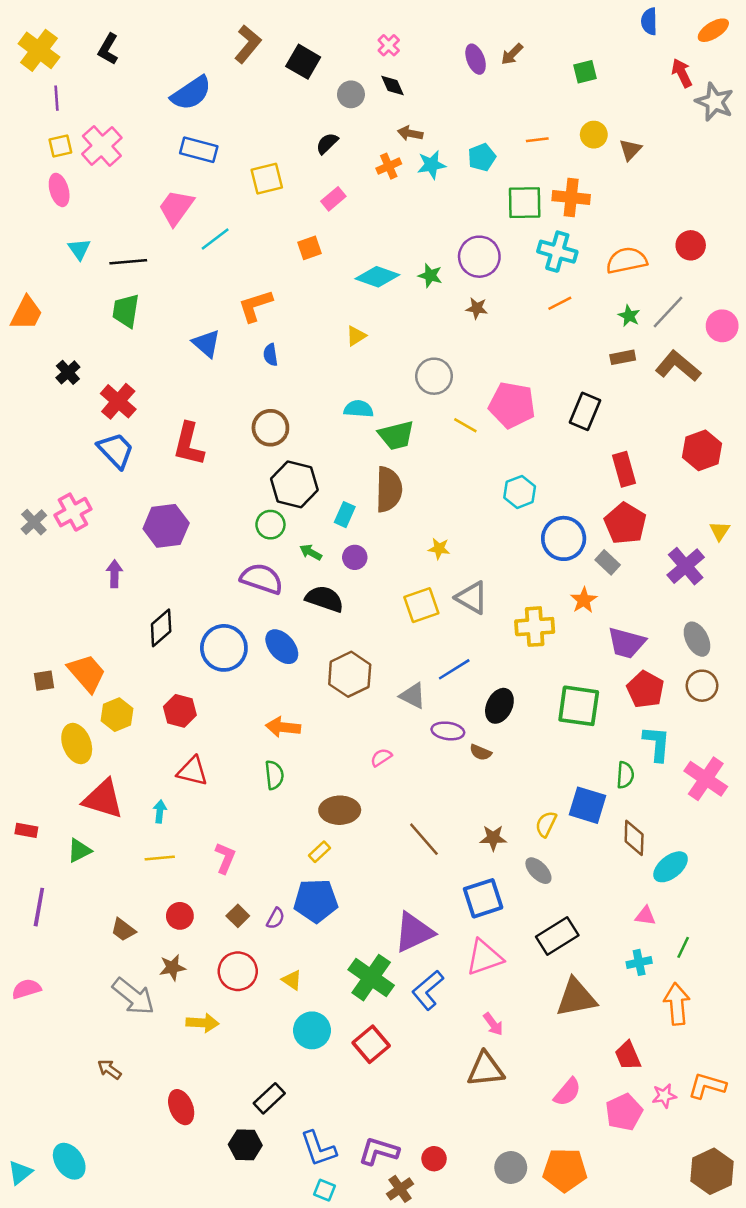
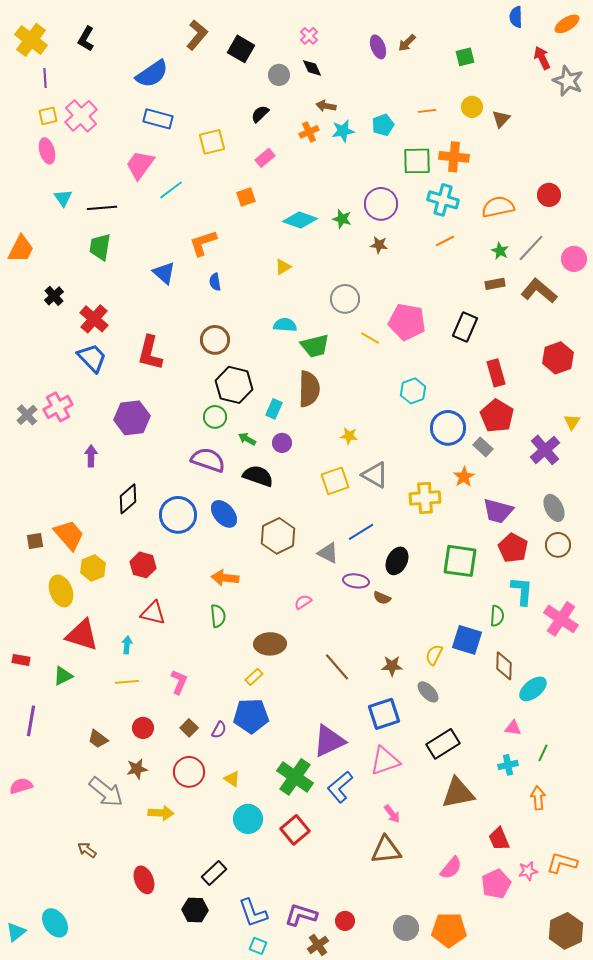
orange arrow: (677, 1004) -> (538, 798), size x0.7

